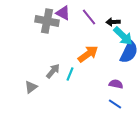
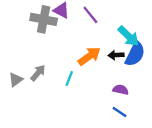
black arrow: (113, 22) -> (116, 55), moved
gray arrow: (53, 71) -> (38, 73), moved
gray triangle: (31, 87) -> (16, 80), moved

